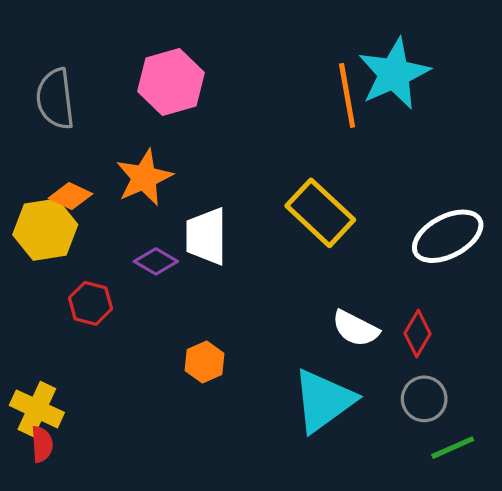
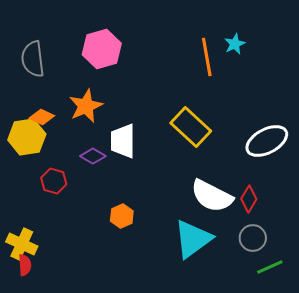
cyan star: (394, 74) -> (235, 44), size x0.5
white semicircle: (355, 328) -> (212, 196), size x1.5

